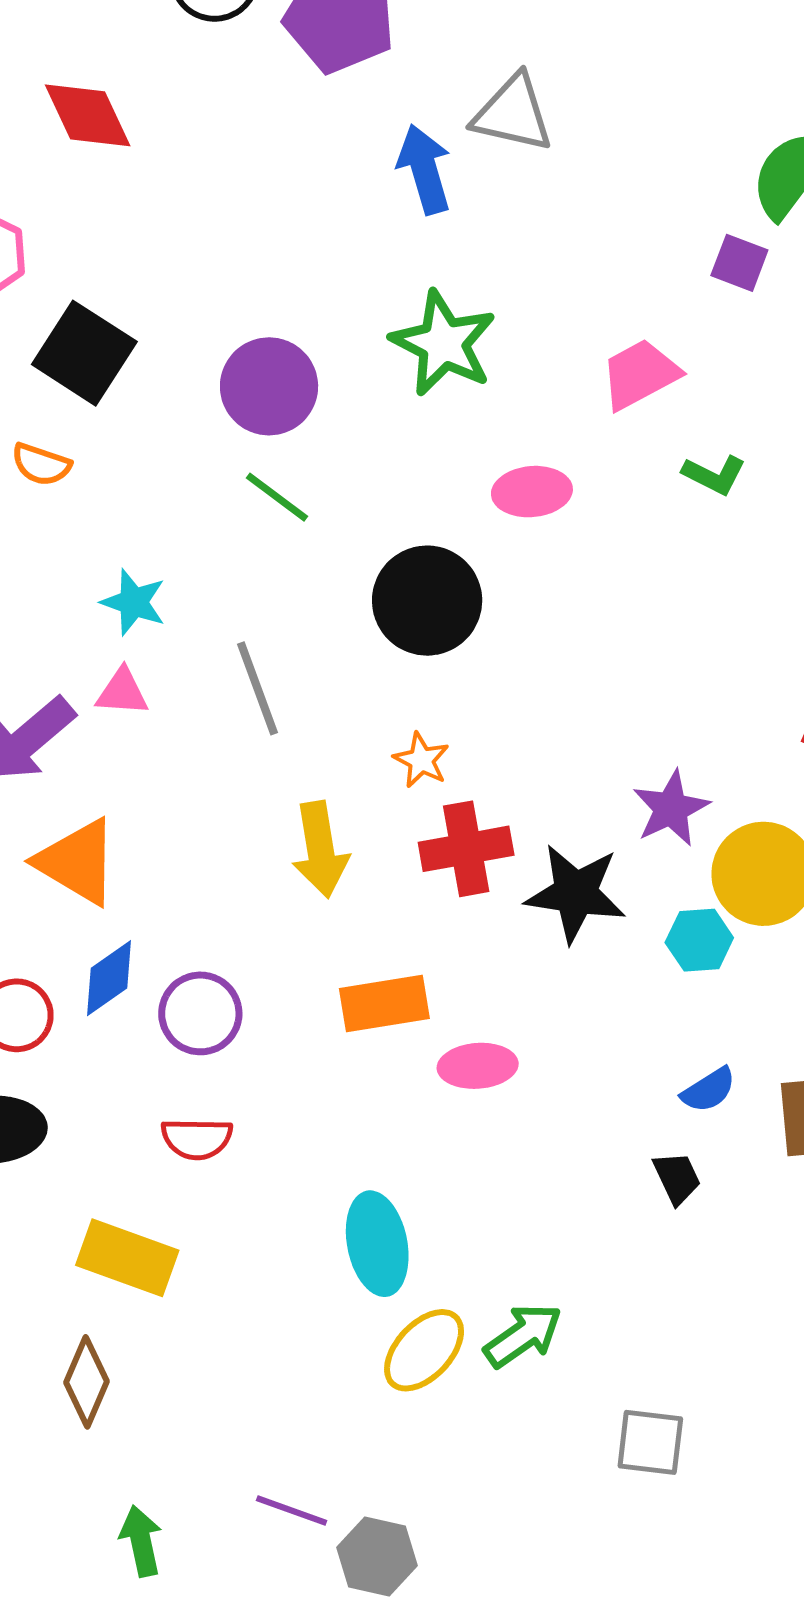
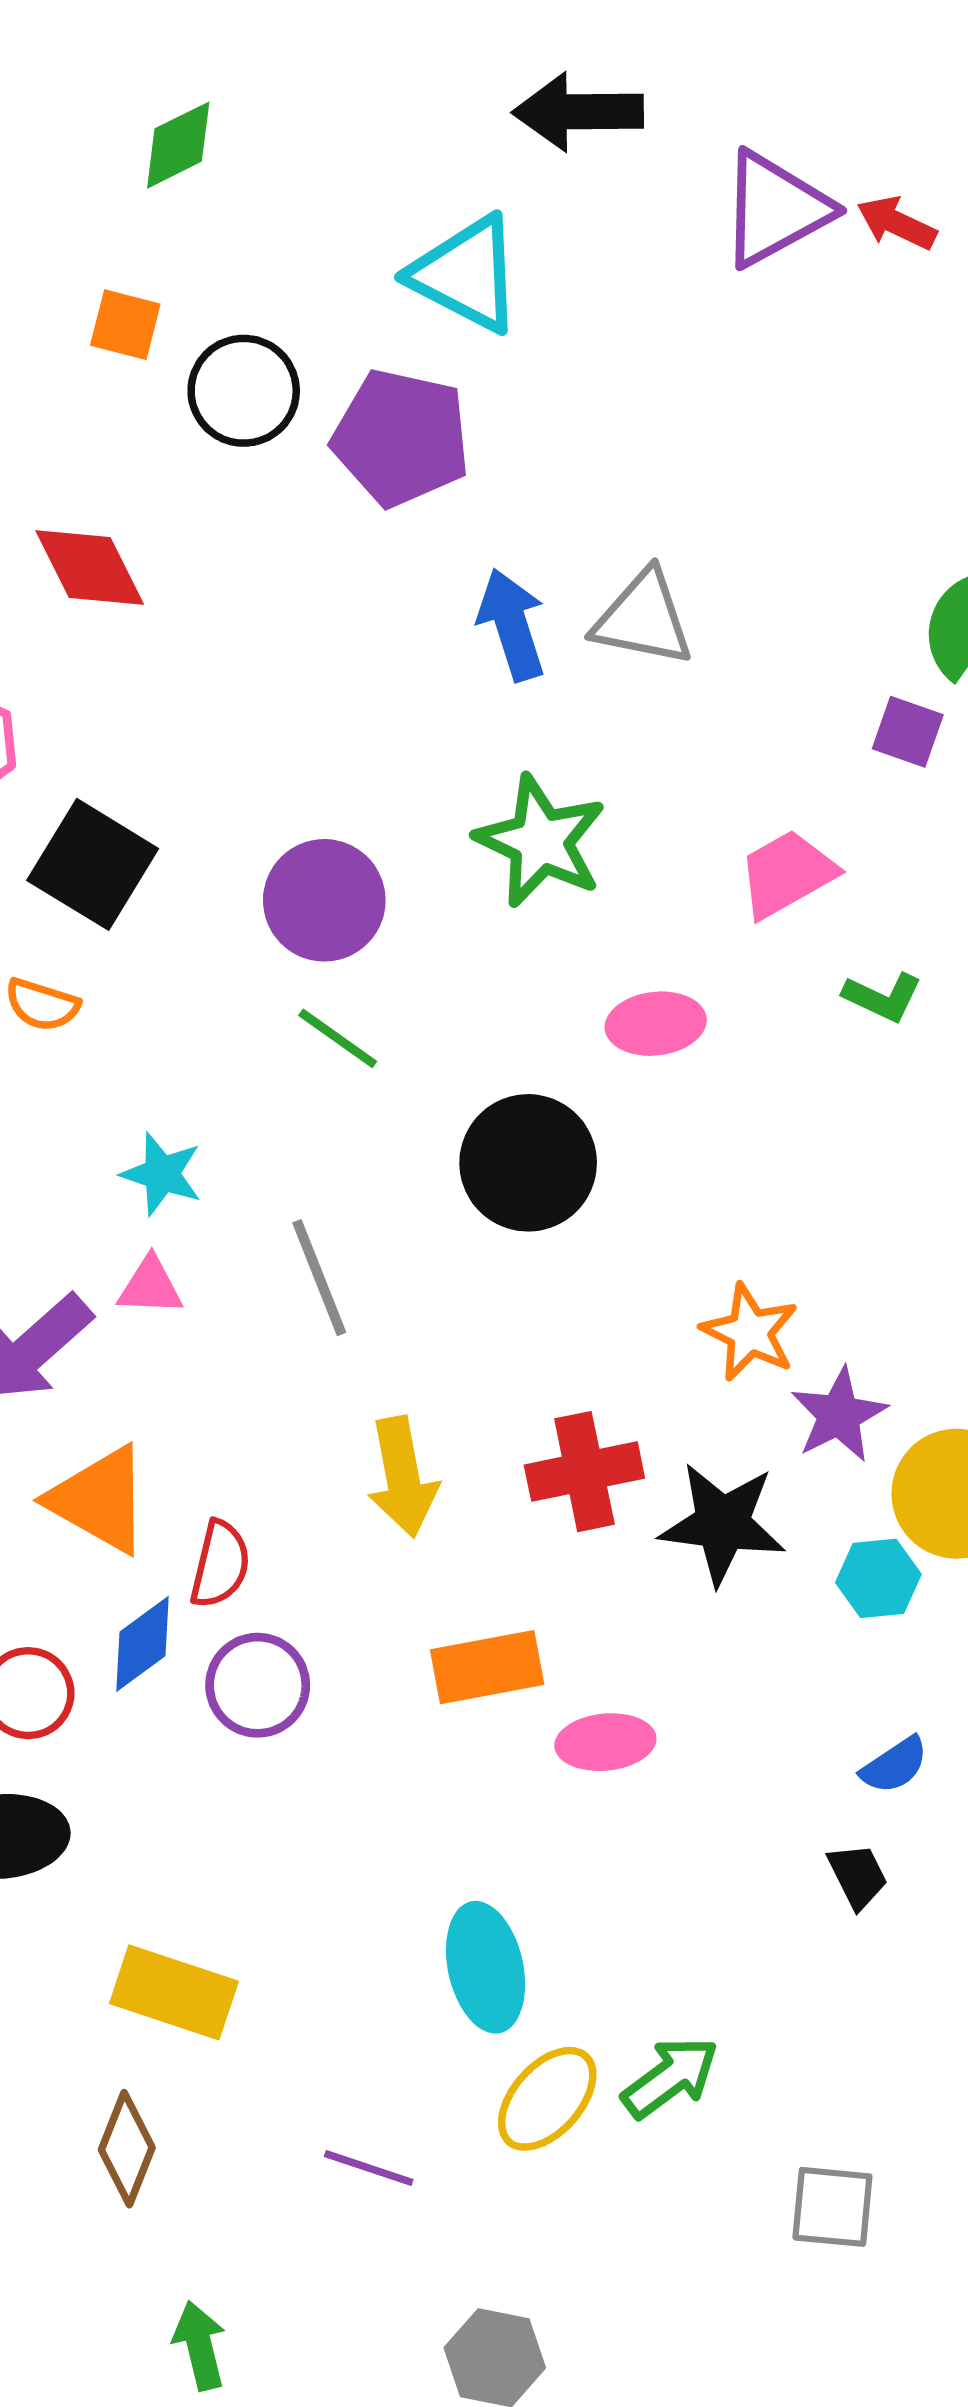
gray triangle: (513, 113) -> (643, 618), moved
orange star: (421, 760) -> (750, 1332), moved, size x1.4
red semicircle: (197, 1139) -> (220, 1564), moved, turned -76
purple line: (292, 1511) -> (369, 2168), moved

